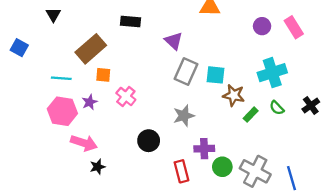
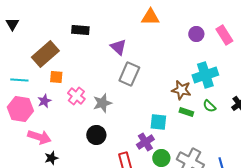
cyan square: (216, 75) -> (158, 122), moved
brown star: (234, 95) -> (181, 90), moved
green rectangle: (251, 115) -> (186, 112), turned 64
gray star: (184, 116) -> (102, 103), moved
purple cross: (204, 149) -> (145, 142), turned -30

